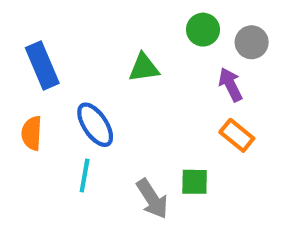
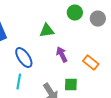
purple arrow: (230, 85) -> (62, 55), moved

